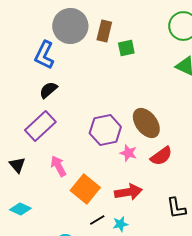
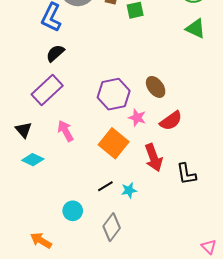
brown ellipse: (146, 123) -> (156, 87), size x0.7
orange square: (85, 189) -> (114, 143), moved
red arrow: (128, 192) -> (154, 158), moved, turned 80
cyan diamond: (20, 209) -> (33, 160), moved

